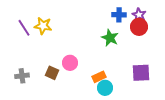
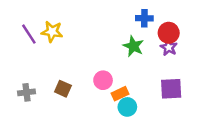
purple star: (139, 15) -> (169, 47), moved
pink circle: (70, 63) -> (103, 80), moved

